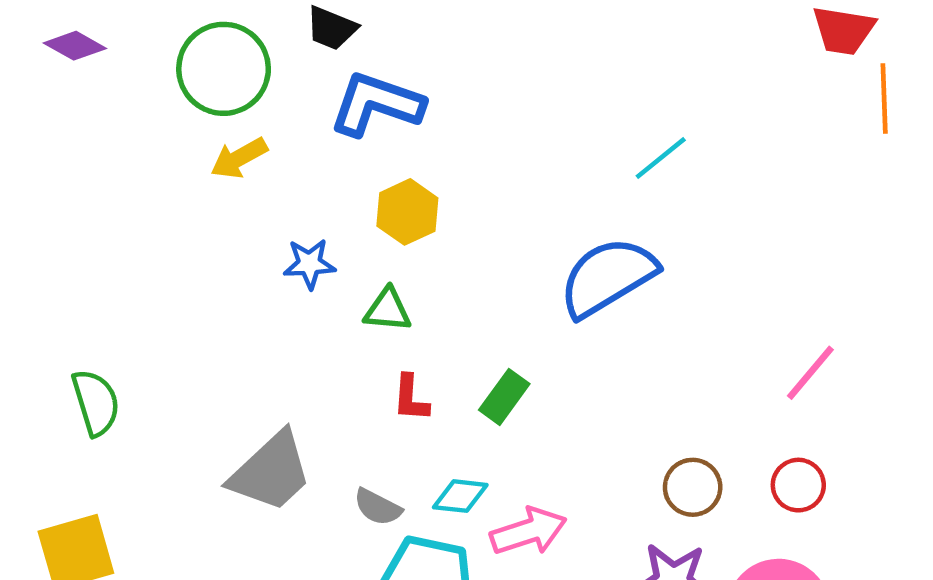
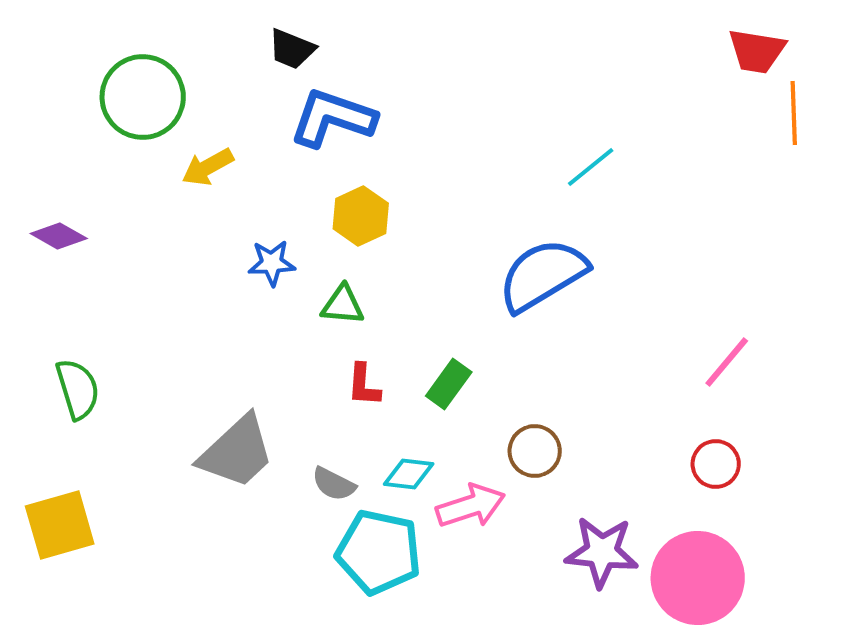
purple diamond: (75, 46) -> (59, 236), moved
green circle: (224, 69) -> (143, 97), moved
brown circle: (693, 487) -> (535, 451), moved

